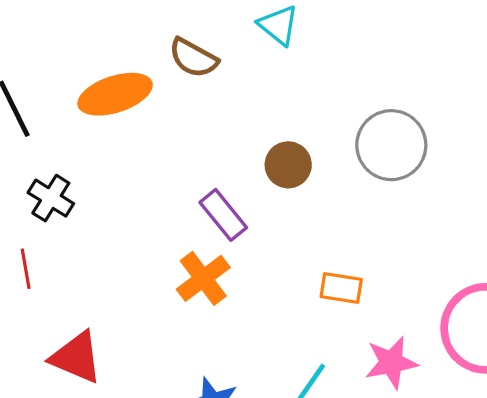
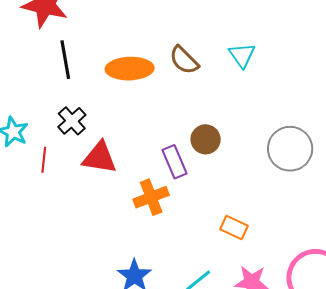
brown circle: (288, 165) -> (206, 139), moved
red triangle: (76, 357) -> (100, 158), moved, turned -30

